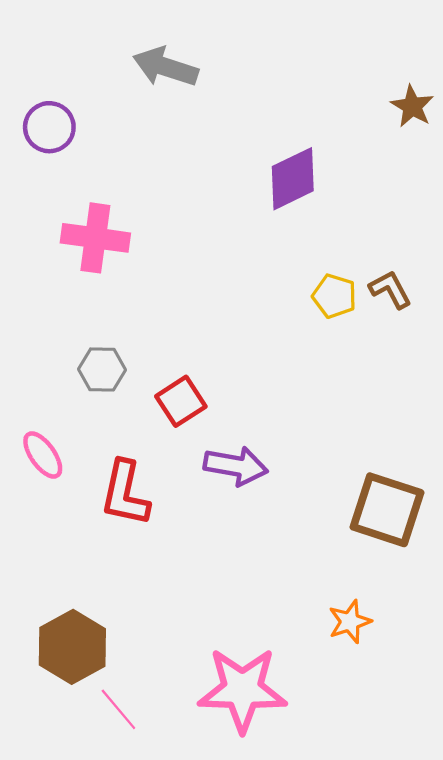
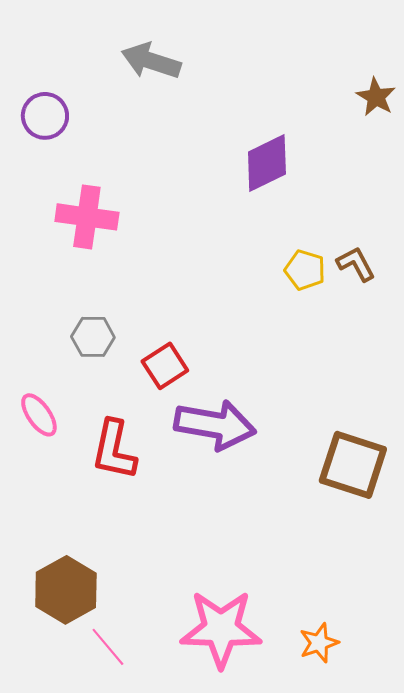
purple arrow: (236, 466) -> (215, 425), size x1.4
orange star: (350, 622) -> (319, 643), moved

